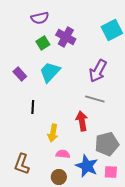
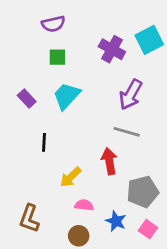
purple cross: (66, 37) -> (112, 49), moved
green square: (43, 43) -> (57, 57), turned 32
yellow arrow: (53, 133) -> (71, 177), turned 36
blue star: (87, 166) -> (116, 221), size x0.7
pink square: (111, 172) -> (148, 229), turned 32

